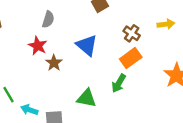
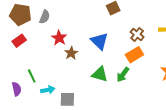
gray semicircle: (48, 19) -> (45, 17), moved
green triangle: (87, 98) -> (100, 74), moved
cyan arrow: (29, 110) -> (48, 90), turned 144

